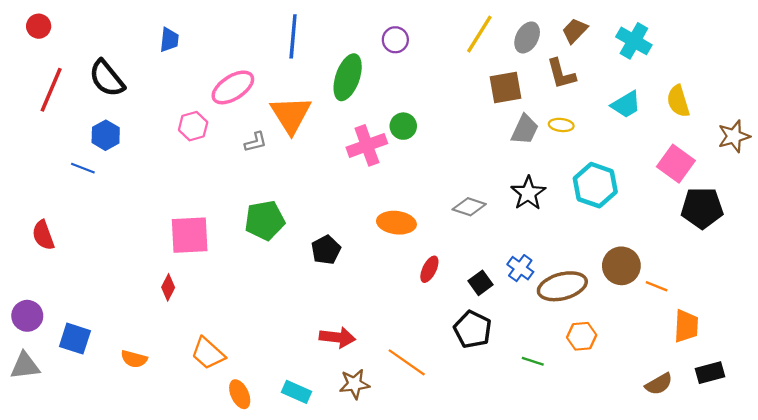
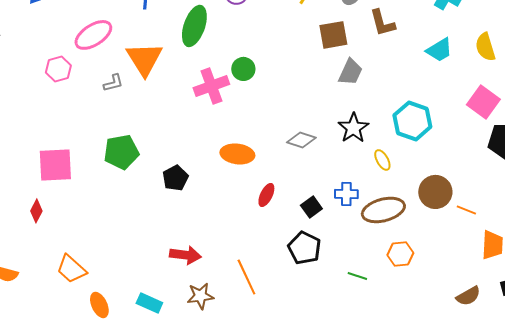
yellow ellipse: (561, 125) -> (382, 160), moved, turned 55
blue cross: (520, 268) -> (346, 194), turned -35
orange line: (407, 362) -> (246, 277), turned 30

